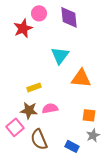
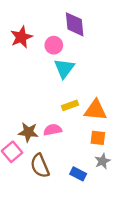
pink circle: (39, 13) -> (54, 45), moved
orange triangle: (81, 78) -> (96, 110), moved
yellow rectangle: (34, 87) -> (70, 105), moved

